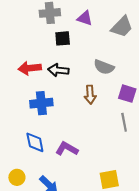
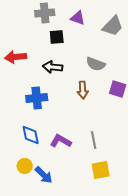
red arrow: (30, 68) -> (16, 57), moved
gray line: (124, 122) -> (94, 140), moved
yellow circle: (17, 177) -> (25, 166), moved

